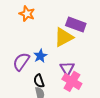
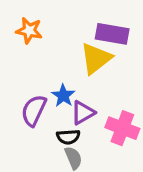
purple triangle: (67, 68) -> (83, 113), moved, turned 42
black semicircle: (39, 81) -> (68, 137), turned -64

